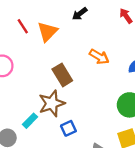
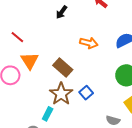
orange triangle: (47, 32) -> (30, 61), moved
blue square: (68, 128) -> (86, 93), moved

